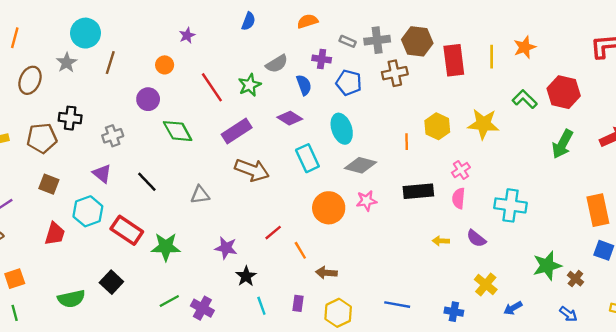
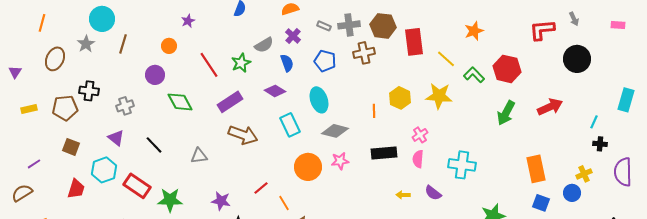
yellow line: (492, 57) -> (446, 59), moved, turned -48
purple cross: (322, 59) -> (293, 36), moved, turned 35

